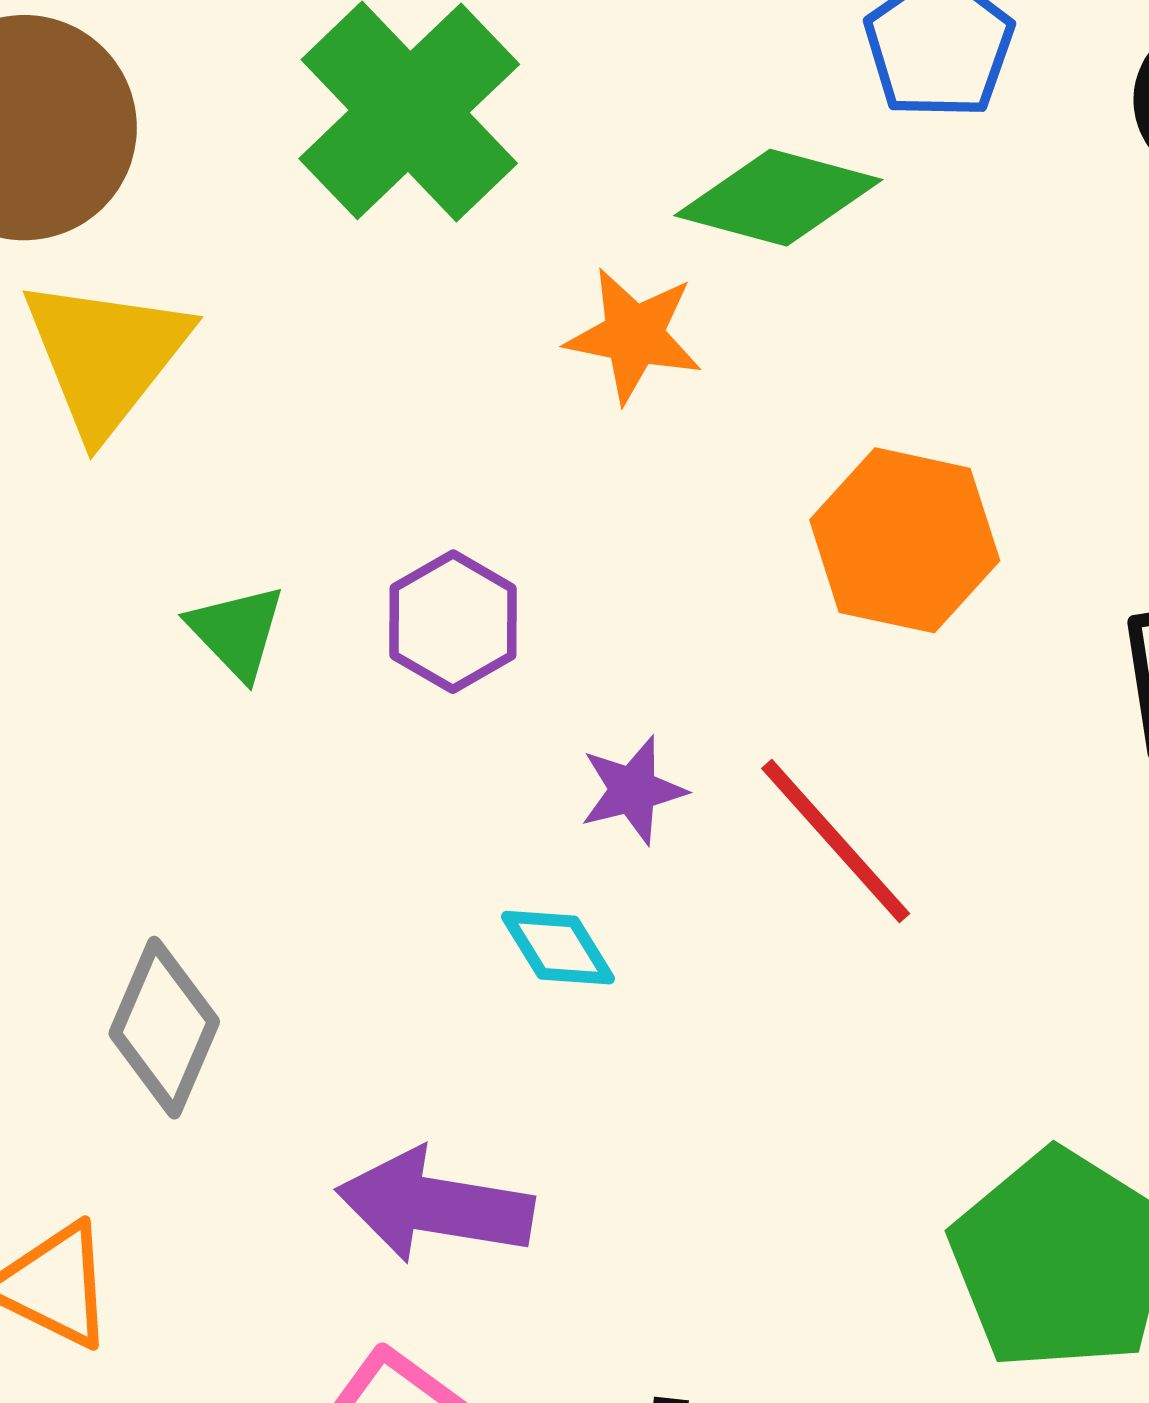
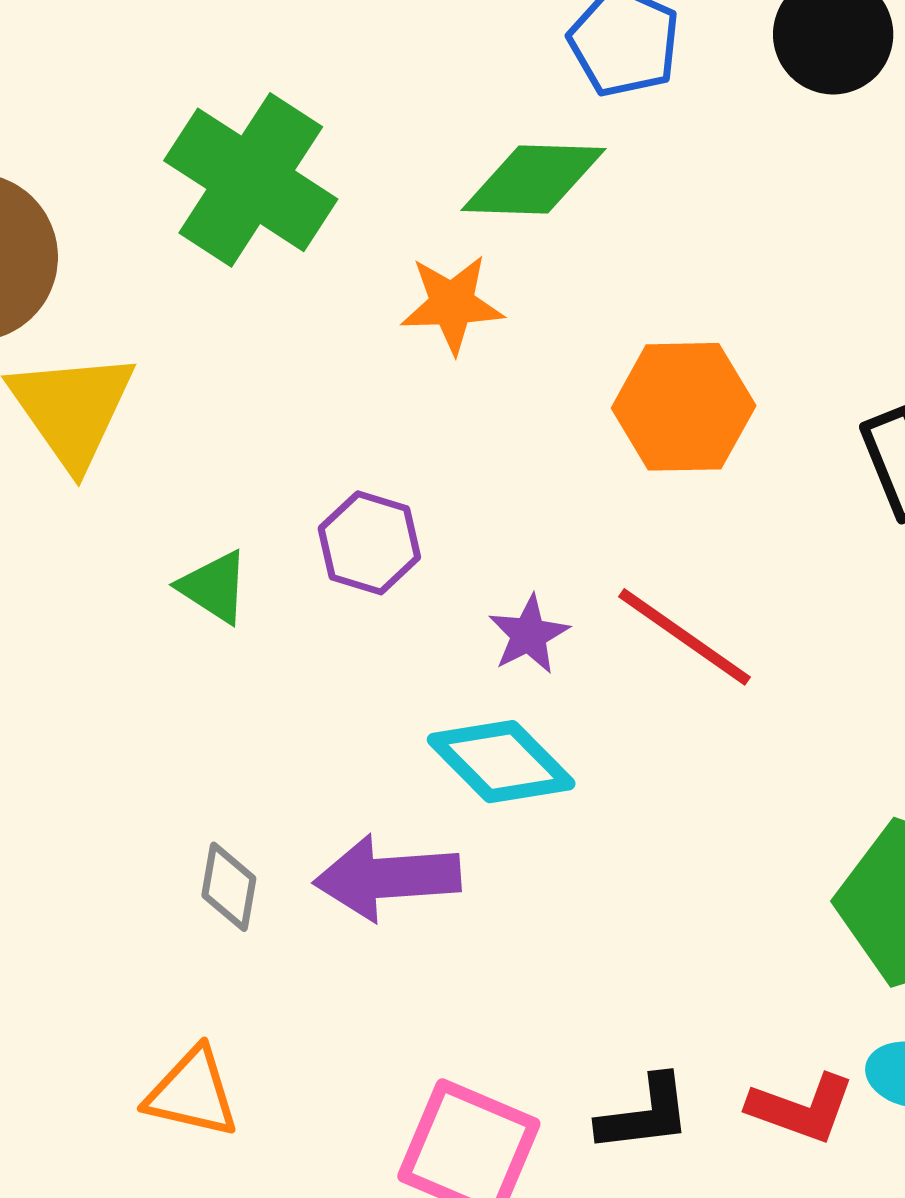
cyan diamond: (558, 948) -> (501, 762), size x1.6
gray diamond: (164, 1028) -> (229, 887), size x0.7
purple arrow: (435, 1206) -> (387, 878), moved

